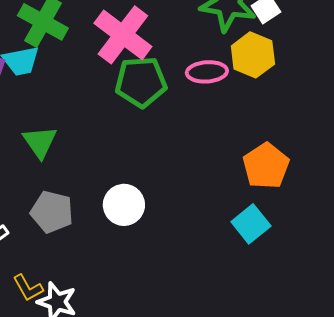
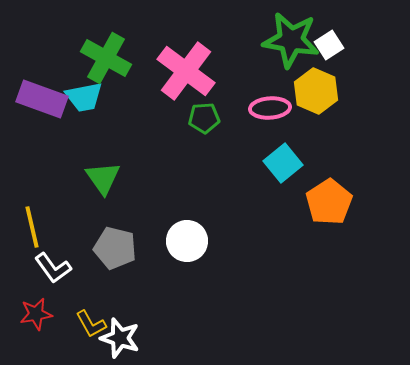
green pentagon: (141, 82) -> (204, 118), size x0.6
cyan square: (251, 224) -> (283, 163), moved

